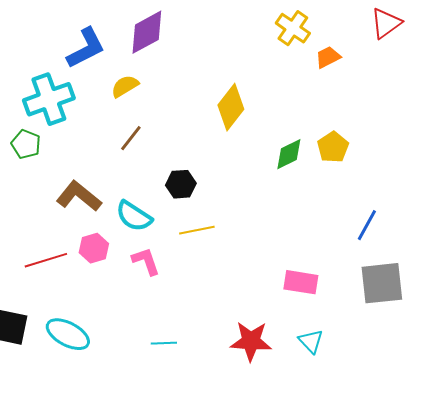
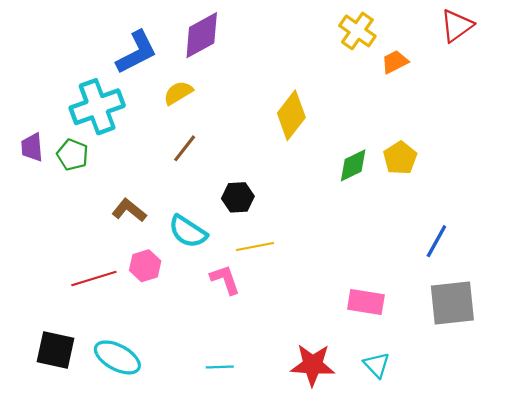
brown L-shape: (79, 196) -> (129, 210), size x0.7
pink L-shape: (146, 261) -> (225, 280), moved

